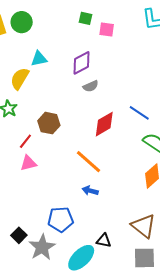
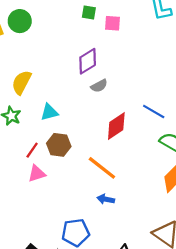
cyan triangle: (39, 59) -> (49, 112), moved
brown hexagon: (49, 123) -> (59, 145), moved

